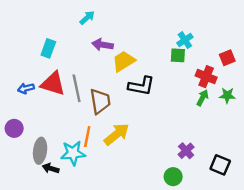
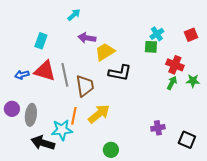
red square: (227, 58) -> (191, 35), moved
gray ellipse: (40, 151) -> (31, 115), moved
purple cross: (186, 151) -> (158, 128), turned 32
black arrow: (51, 168) -> (43, 143), size x1.6
green circle: (173, 177) -> (111, 150), moved

